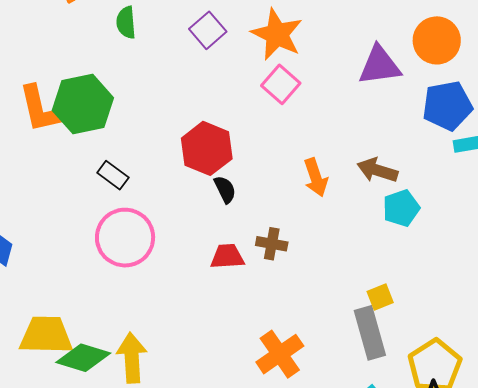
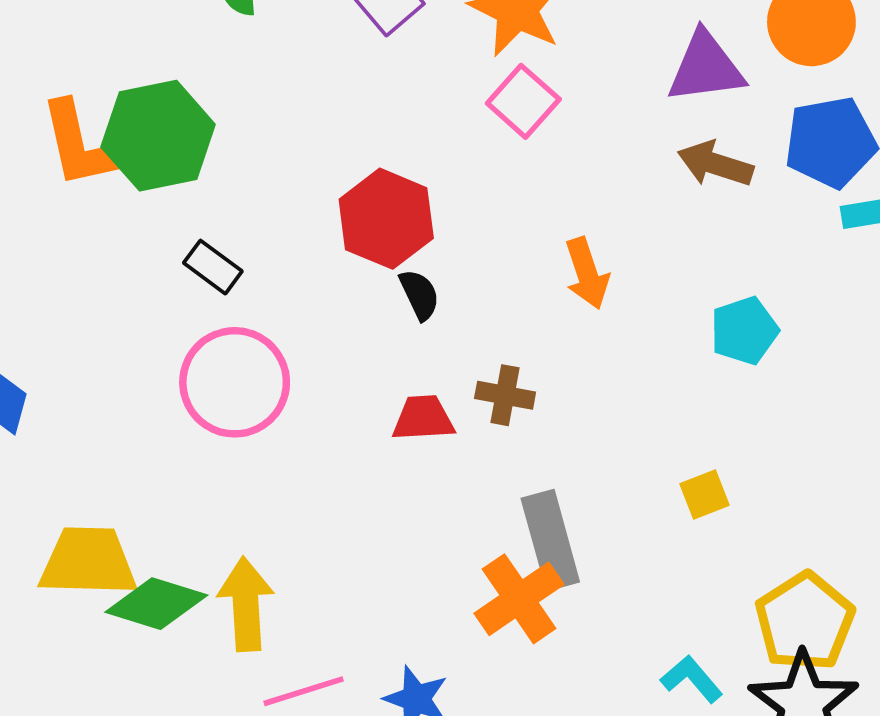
brown arrow: (377, 170) -> (715, 164), moved
gray rectangle: (370, 333) -> (550, 540), moved

